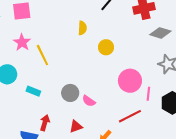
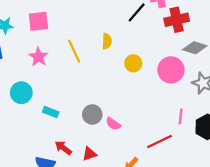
yellow line: (42, 55) -> (74, 51), moved
pink circle: (130, 81) -> (171, 70), moved
red arrow: (45, 123) -> (63, 148), turned -70
red triangle: (76, 126) -> (89, 154), moved

